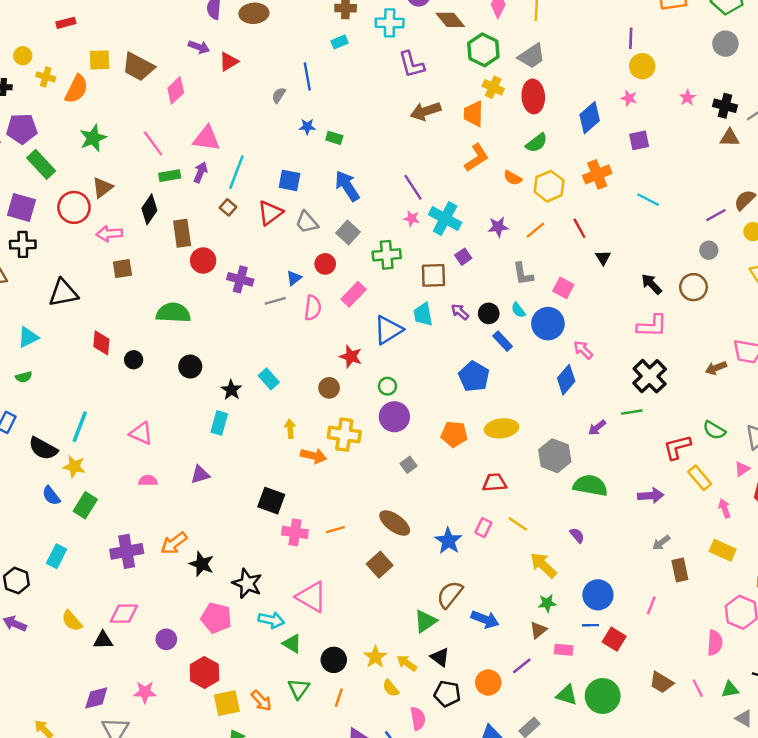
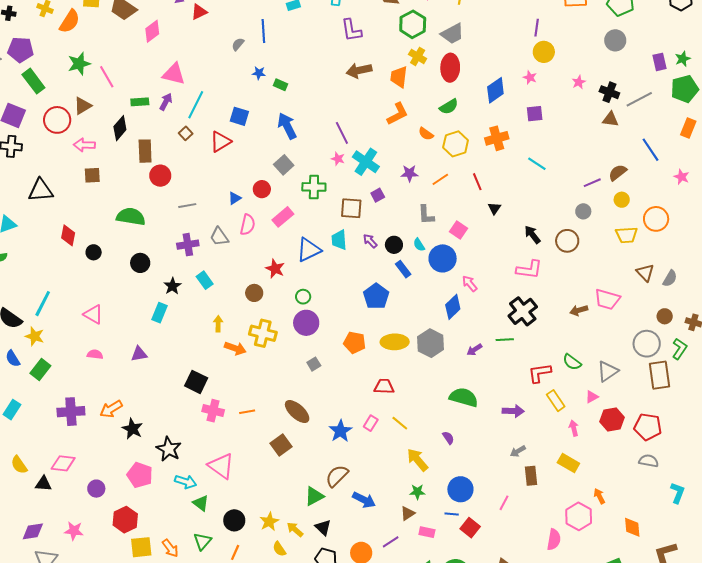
pink line: (153, 143) -> (107, 77), moved
gray trapezoid: (307, 222) -> (219, 237), moved
purple cross: (240, 279) -> (188, 245), moved, turned -30
gray line: (275, 301) -> (187, 206), moved
gray hexagon: (555, 456) -> (431, 343), moved

